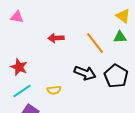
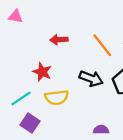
red star: (19, 67) -> (42, 72), moved
yellow semicircle: (54, 90) -> (57, 97), size x1.5

